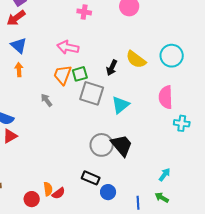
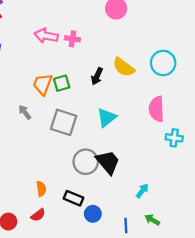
pink cross: (84, 12) -> (72, 39), moved
pink arrow: (68, 47) -> (46, 36), moved
gray square: (92, 93) -> (64, 122), moved
cyan arrow: (164, 175) -> (142, 191), moved
orange semicircle: (48, 189) -> (41, 189), moved

